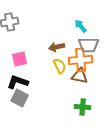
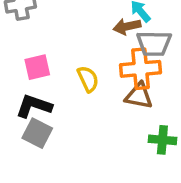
brown arrow: (57, 47) -> (127, 26), moved
yellow semicircle: (60, 66) -> (88, 79), moved
green cross: (83, 107) -> (162, 140), moved

